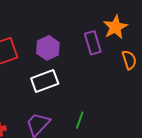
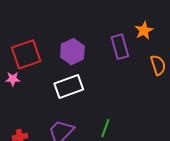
orange star: (115, 27) -> (144, 30), size x0.7

